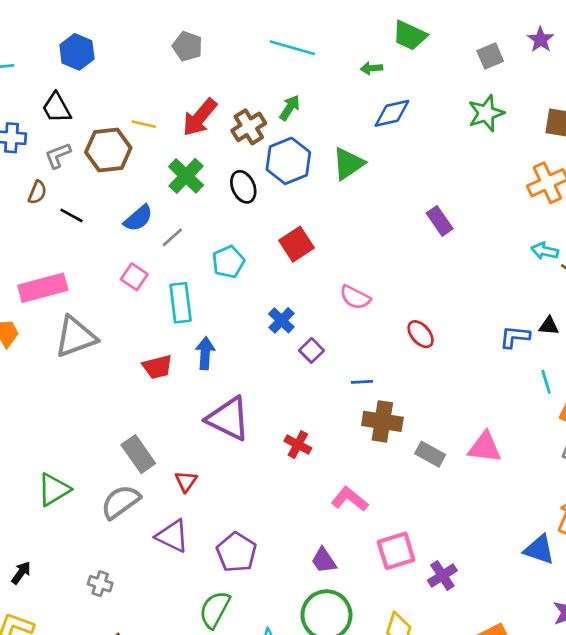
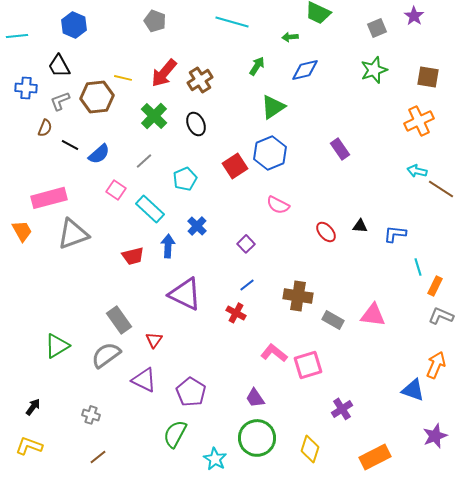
green arrow: (290, 108) -> (257, 66), moved
blue hexagon: (288, 161) -> (270, 153), moved
blue semicircle: (138, 218) -> (99, 154), moved
cyan rectangle: (181, 303) -> (150, 209), turned -40
blue cross: (281, 320) -> (197, 226), moved
black triangle: (549, 326) -> (360, 226), moved
blue line: (362, 382) -> (247, 285), moved, turned -35
pink square: (396, 551) -> (308, 365), moved

